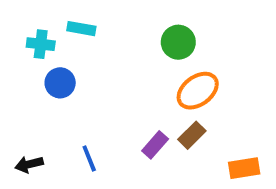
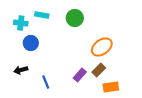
green circle: (178, 42) -> (75, 18), moved
black arrow: (29, 164) -> (21, 70), moved
orange rectangle: (244, 168) -> (111, 87), moved

